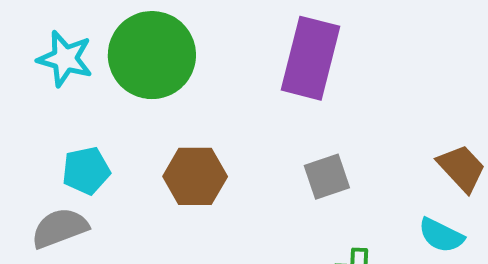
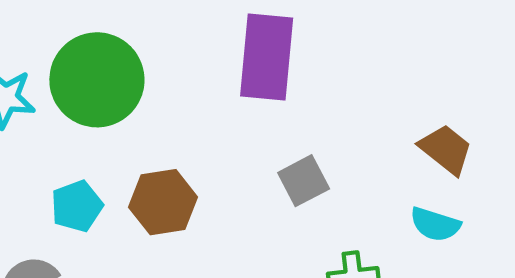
cyan pentagon: (86, 171) -> (77, 206), moved

